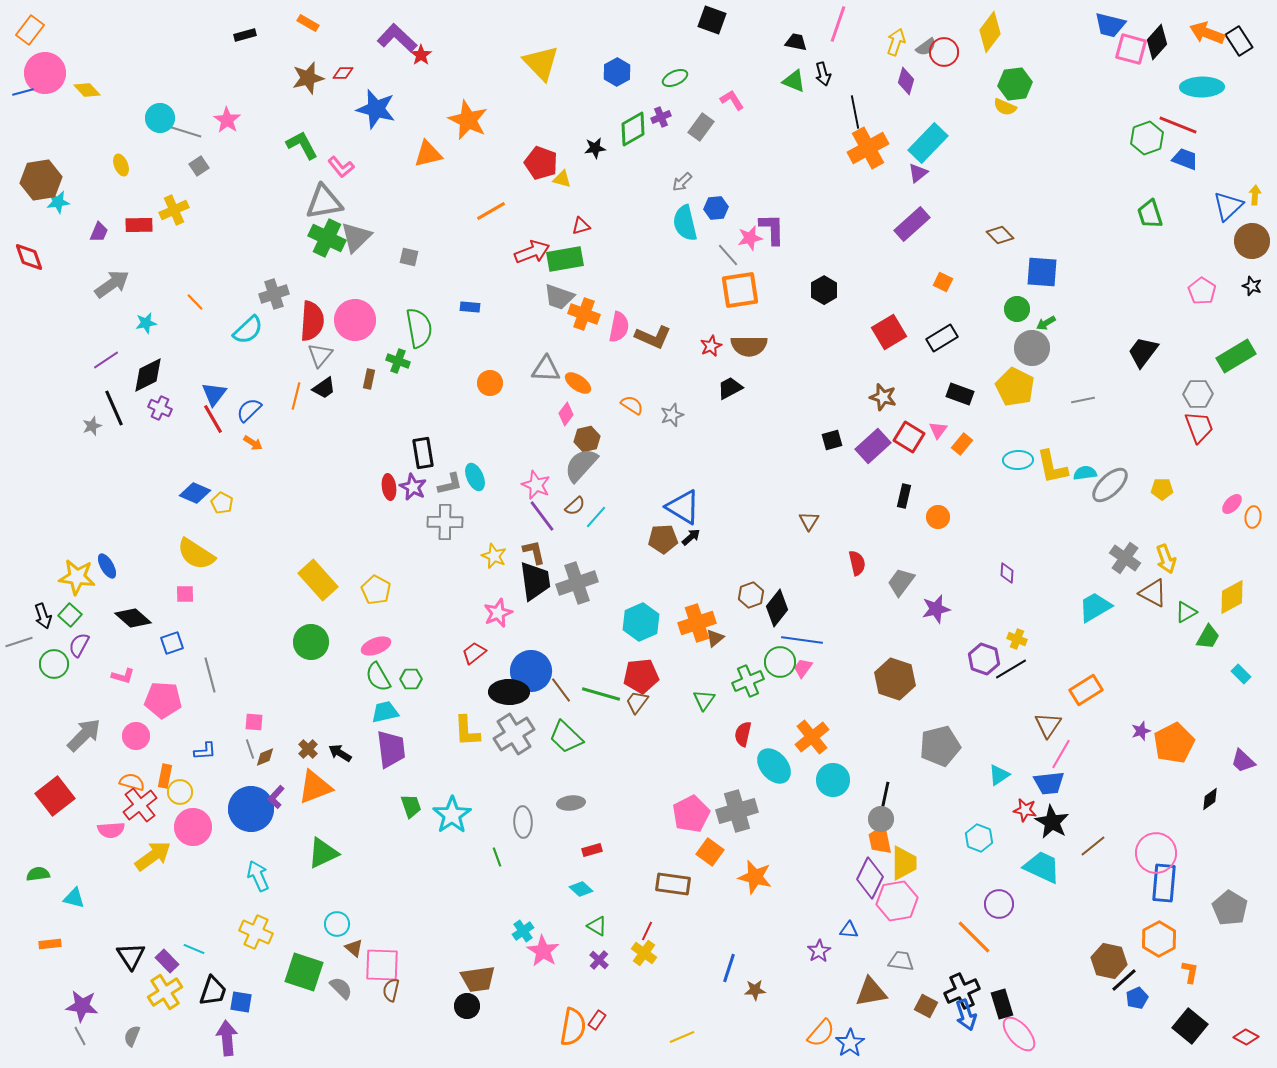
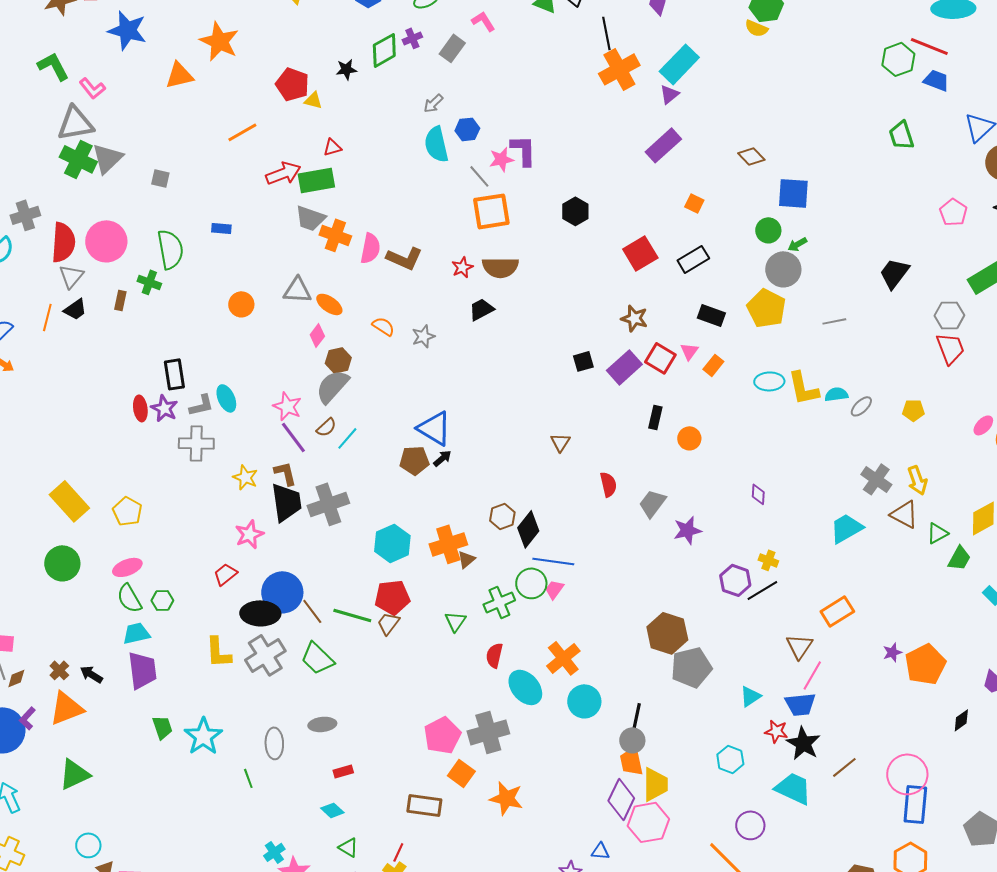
gray ellipse: (1110, 485) -> (861, 406), size x0.6
brown hexagon: (895, 679) -> (667, 633), moved

